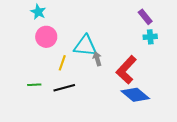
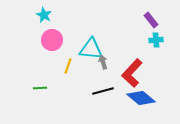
black line: (64, 88) -> (103, 91), moved

